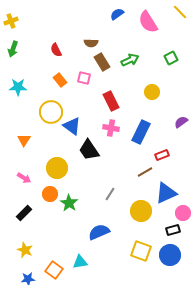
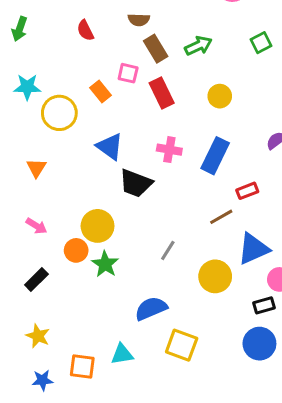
orange rectangle: (60, 80) -> (101, 92), moved
yellow circle: (152, 92) -> (220, 96), moved
red rectangle: (111, 101) -> (162, 93), moved
yellow circle: (51, 112) -> (59, 113), moved
black trapezoid: (89, 150) -> (136, 183), turned -35
yellow circle: (57, 168) -> (98, 226), moved
yellow square: (141, 251) -> (182, 345), moved
orange square: (54, 270) -> (82, 367), turned -30

